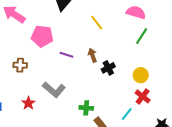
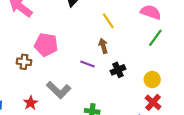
pink pentagon: (42, 36) -> (46, 45), moved
purple line: (66, 55) -> (87, 64), moved
brown arrow: (92, 55) -> (103, 46), moved

